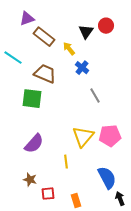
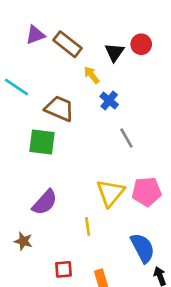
brown rectangle: (44, 37) -> (68, 44), moved
brown star: (30, 180) -> (23, 241), moved

